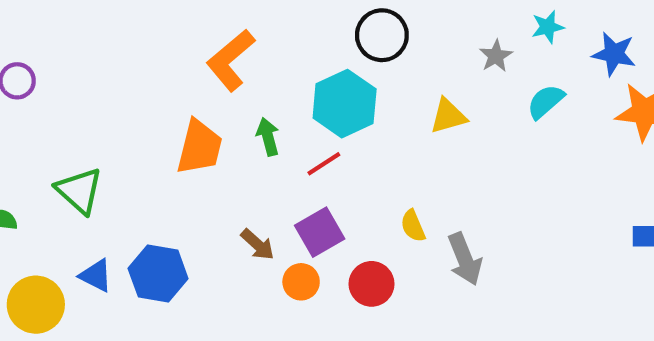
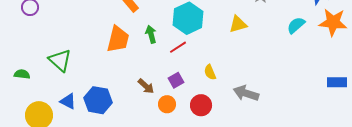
cyan semicircle: (546, 102) -> (296, 25), moved
yellow semicircle: (413, 226) -> (210, 72), moved
purple square: (320, 232) -> (176, 80), size x0.7
gray arrow: (465, 259) -> (246, 93), turned 130

